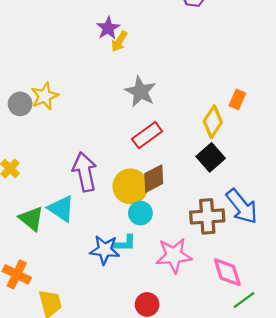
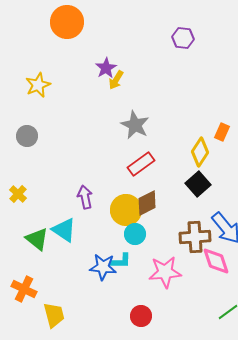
yellow star: (45, 96) -> (38, 85), moved
purple arrow: (85, 172) -> (85, 197), size x0.7
pink diamond: (227, 272) -> (216, 261), moved

